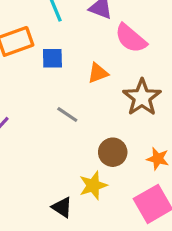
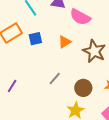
gray line: (67, 114) -> (55, 79), moved, turned -72

